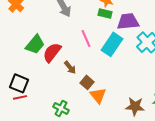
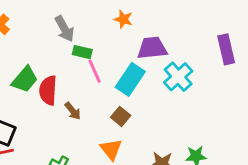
green rectangle: (105, 13) -> (82, 52), moved
red semicircle: (52, 52) -> (48, 90), turned -35
brown square: (87, 82) -> (121, 116), moved

